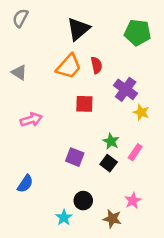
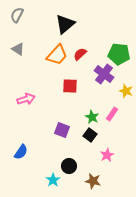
green pentagon: (138, 33) -> (119, 54), moved
red semicircle: (97, 65) -> (80, 54), turned -120
gray triangle: (19, 72) -> (18, 49), moved
yellow star: (141, 112) -> (126, 91), moved
pink rectangle: (135, 152) -> (112, 114), moved
pink star: (133, 201) -> (107, 155), moved

